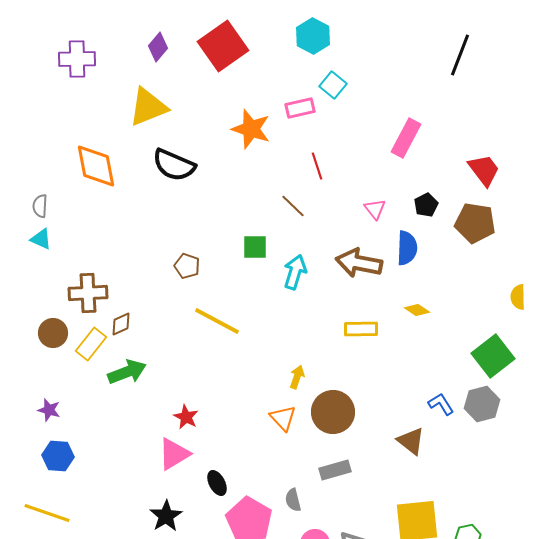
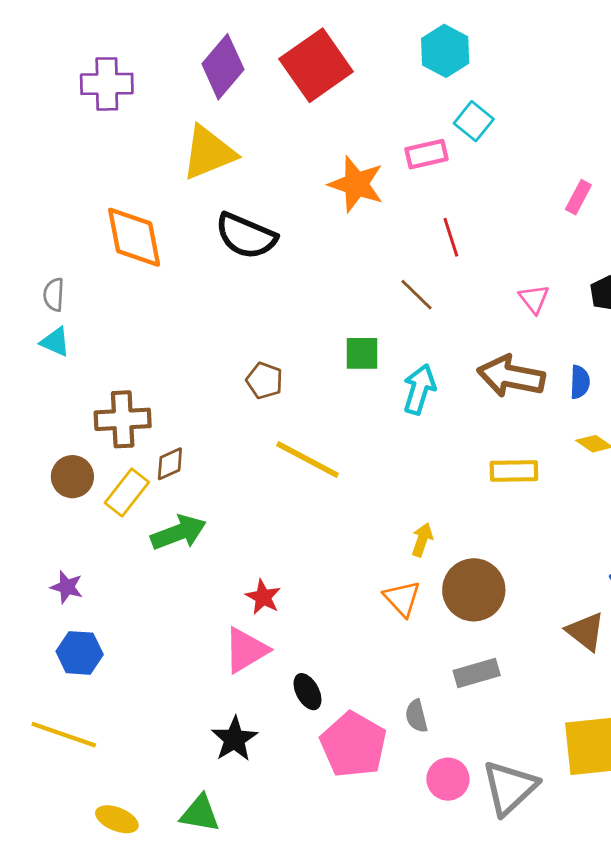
purple diamond: (158, 47) -> (223, 67), size x1.5
pink rectangle: (406, 138) -> (578, 197), size x0.6
blue semicircle: (407, 248) -> (580, 382), moved, size x0.7

